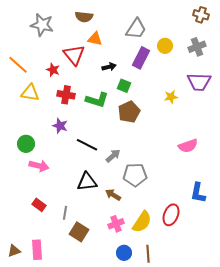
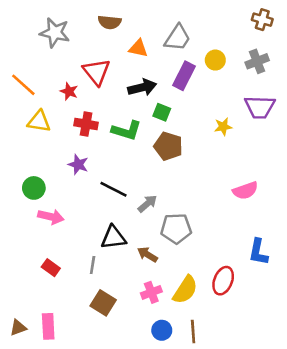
orange triangle: (95, 39) -> (138, 48), moved
black arrow: (109, 67) -> (142, 87), size x1.5
brown pentagon: (129, 112) -> (168, 146), turned -30
gray line: (65, 213) -> (93, 265), moved

